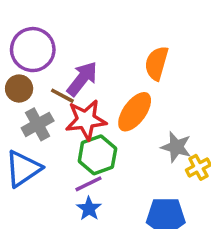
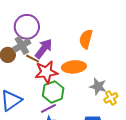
purple circle: (33, 50) -> (27, 27), moved
orange ellipse: (135, 112) -> (74, 67), turned 50
gray cross: (38, 124) -> (22, 45), moved

